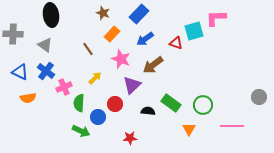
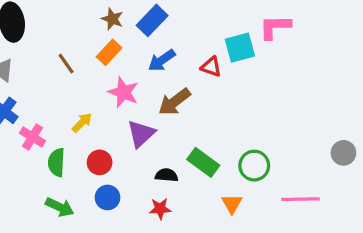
brown star: (103, 13) -> (112, 19), moved
brown line: (88, 49) -> (66, 64), moved
pink cross: (64, 87) -> (33, 137), turned -35
red circle: (115, 104) -> (100, 162), moved
blue circle: (98, 117) -> (107, 197), moved
red star: (130, 138) -> (160, 209), moved

